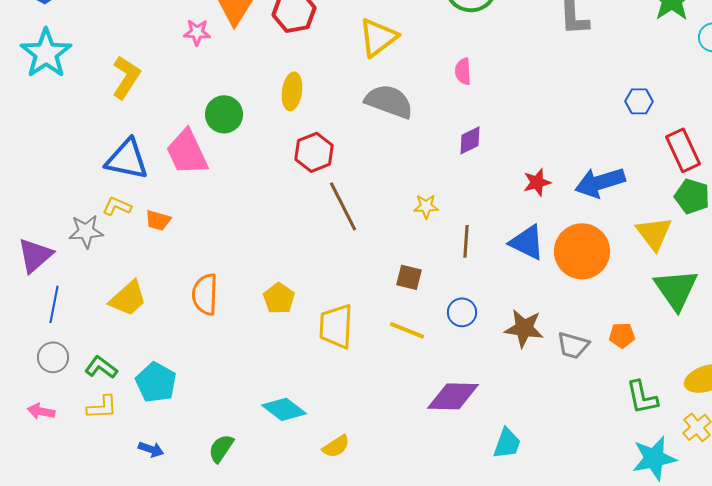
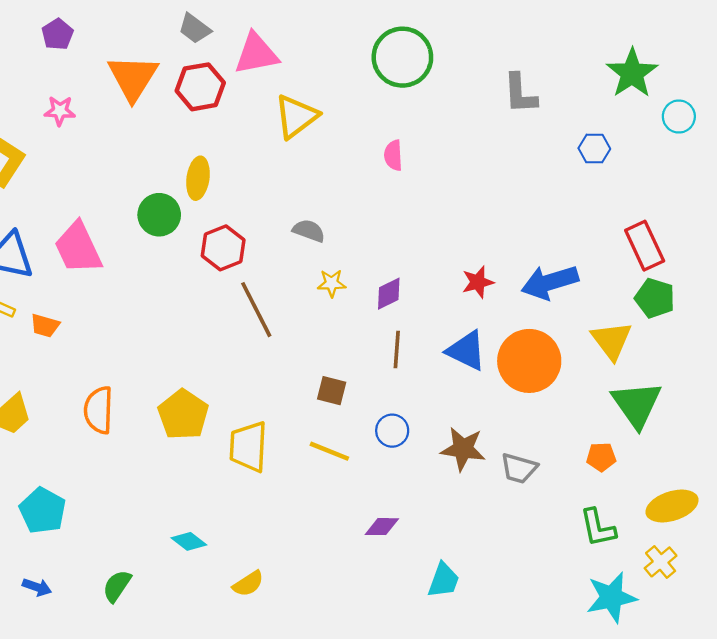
pink star: (197, 32) -> (60, 111), moved
gray semicircle: (389, 101) -> (309, 231), moved, size x0.6
blue hexagon: (639, 101) -> (594, 148), moved
green circle: (224, 114) -> (159, 215), moved
purple diamond: (470, 140) -> (389, 294), moved
yellow star: (426, 206) -> (332, 283), moved
yellow pentagon: (279, 298) -> (183, 415), size x1.4
orange pentagon: (622, 335) -> (601, 457), moved
purple diamond: (453, 396) -> (382, 527), size x0.6
cyan diamond: (284, 409) -> (189, 541), size x0.7

